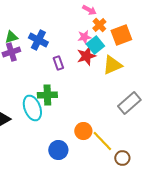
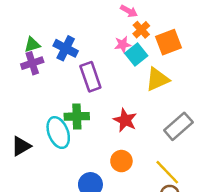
red star: (86, 56) -> (125, 120), moved, turned -30
purple rectangle: (58, 63) -> (90, 77), size x1.6
yellow line: (102, 141) -> (167, 172), moved

